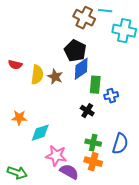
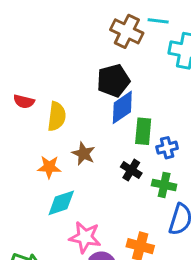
black pentagon: (75, 51) -> (113, 81), turned 30
brown star: (55, 77) -> (84, 154), moved
orange star: (19, 118) -> (49, 167), moved
green cross: (93, 143) -> (164, 185), moved

